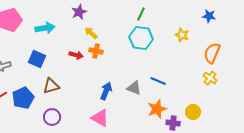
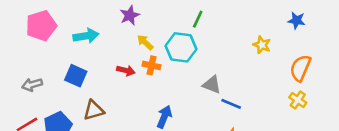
green line: (141, 14) -> (198, 19), moved
cyan hexagon: (141, 38) -> (181, 47), moved
gray triangle: (134, 88) -> (212, 85), moved

